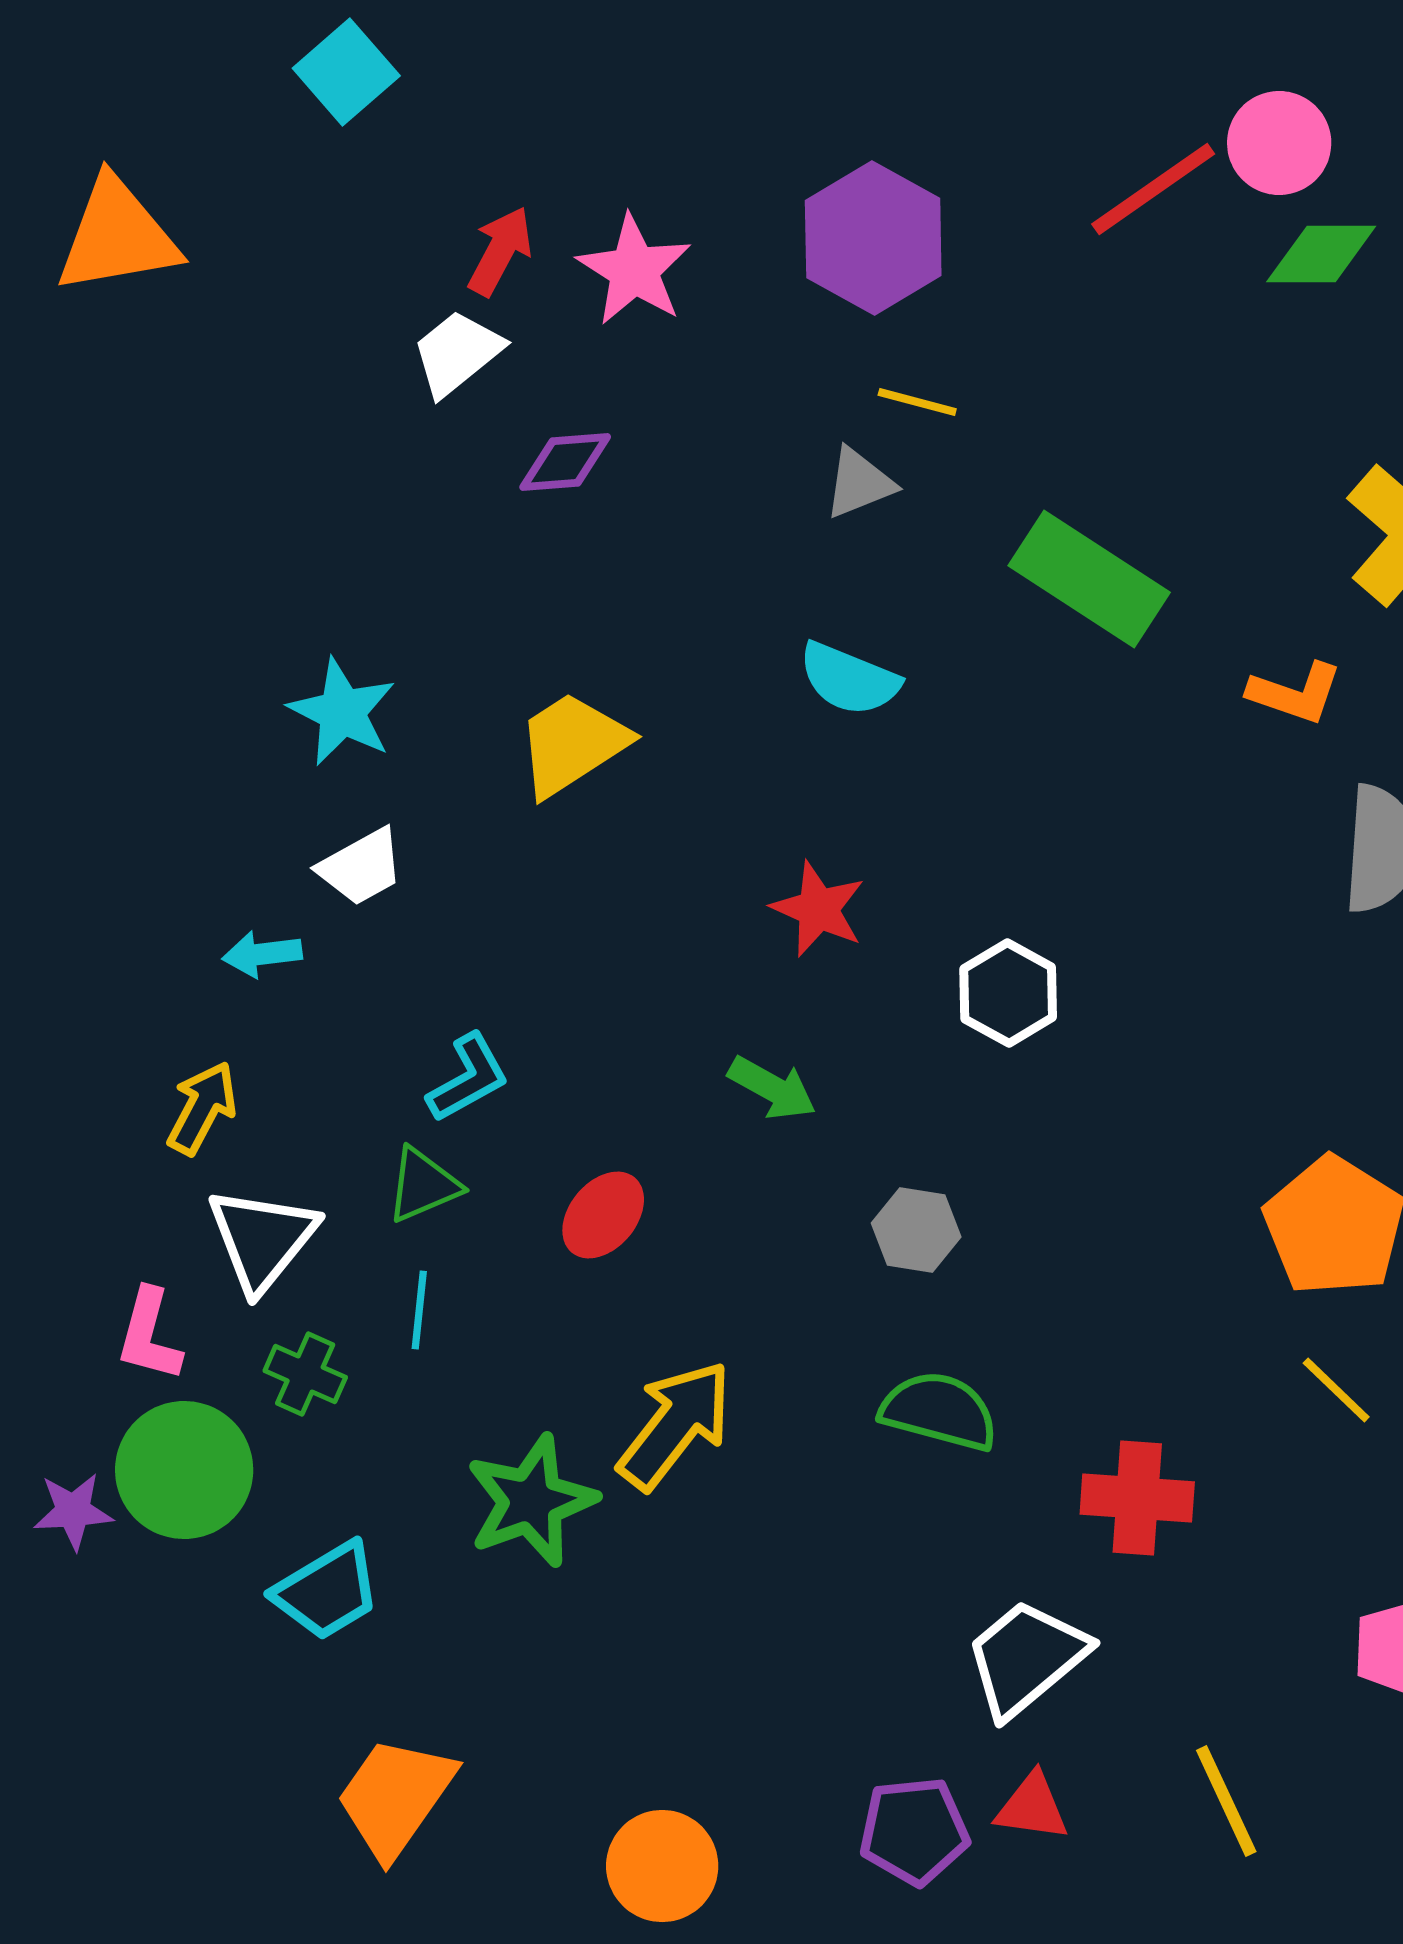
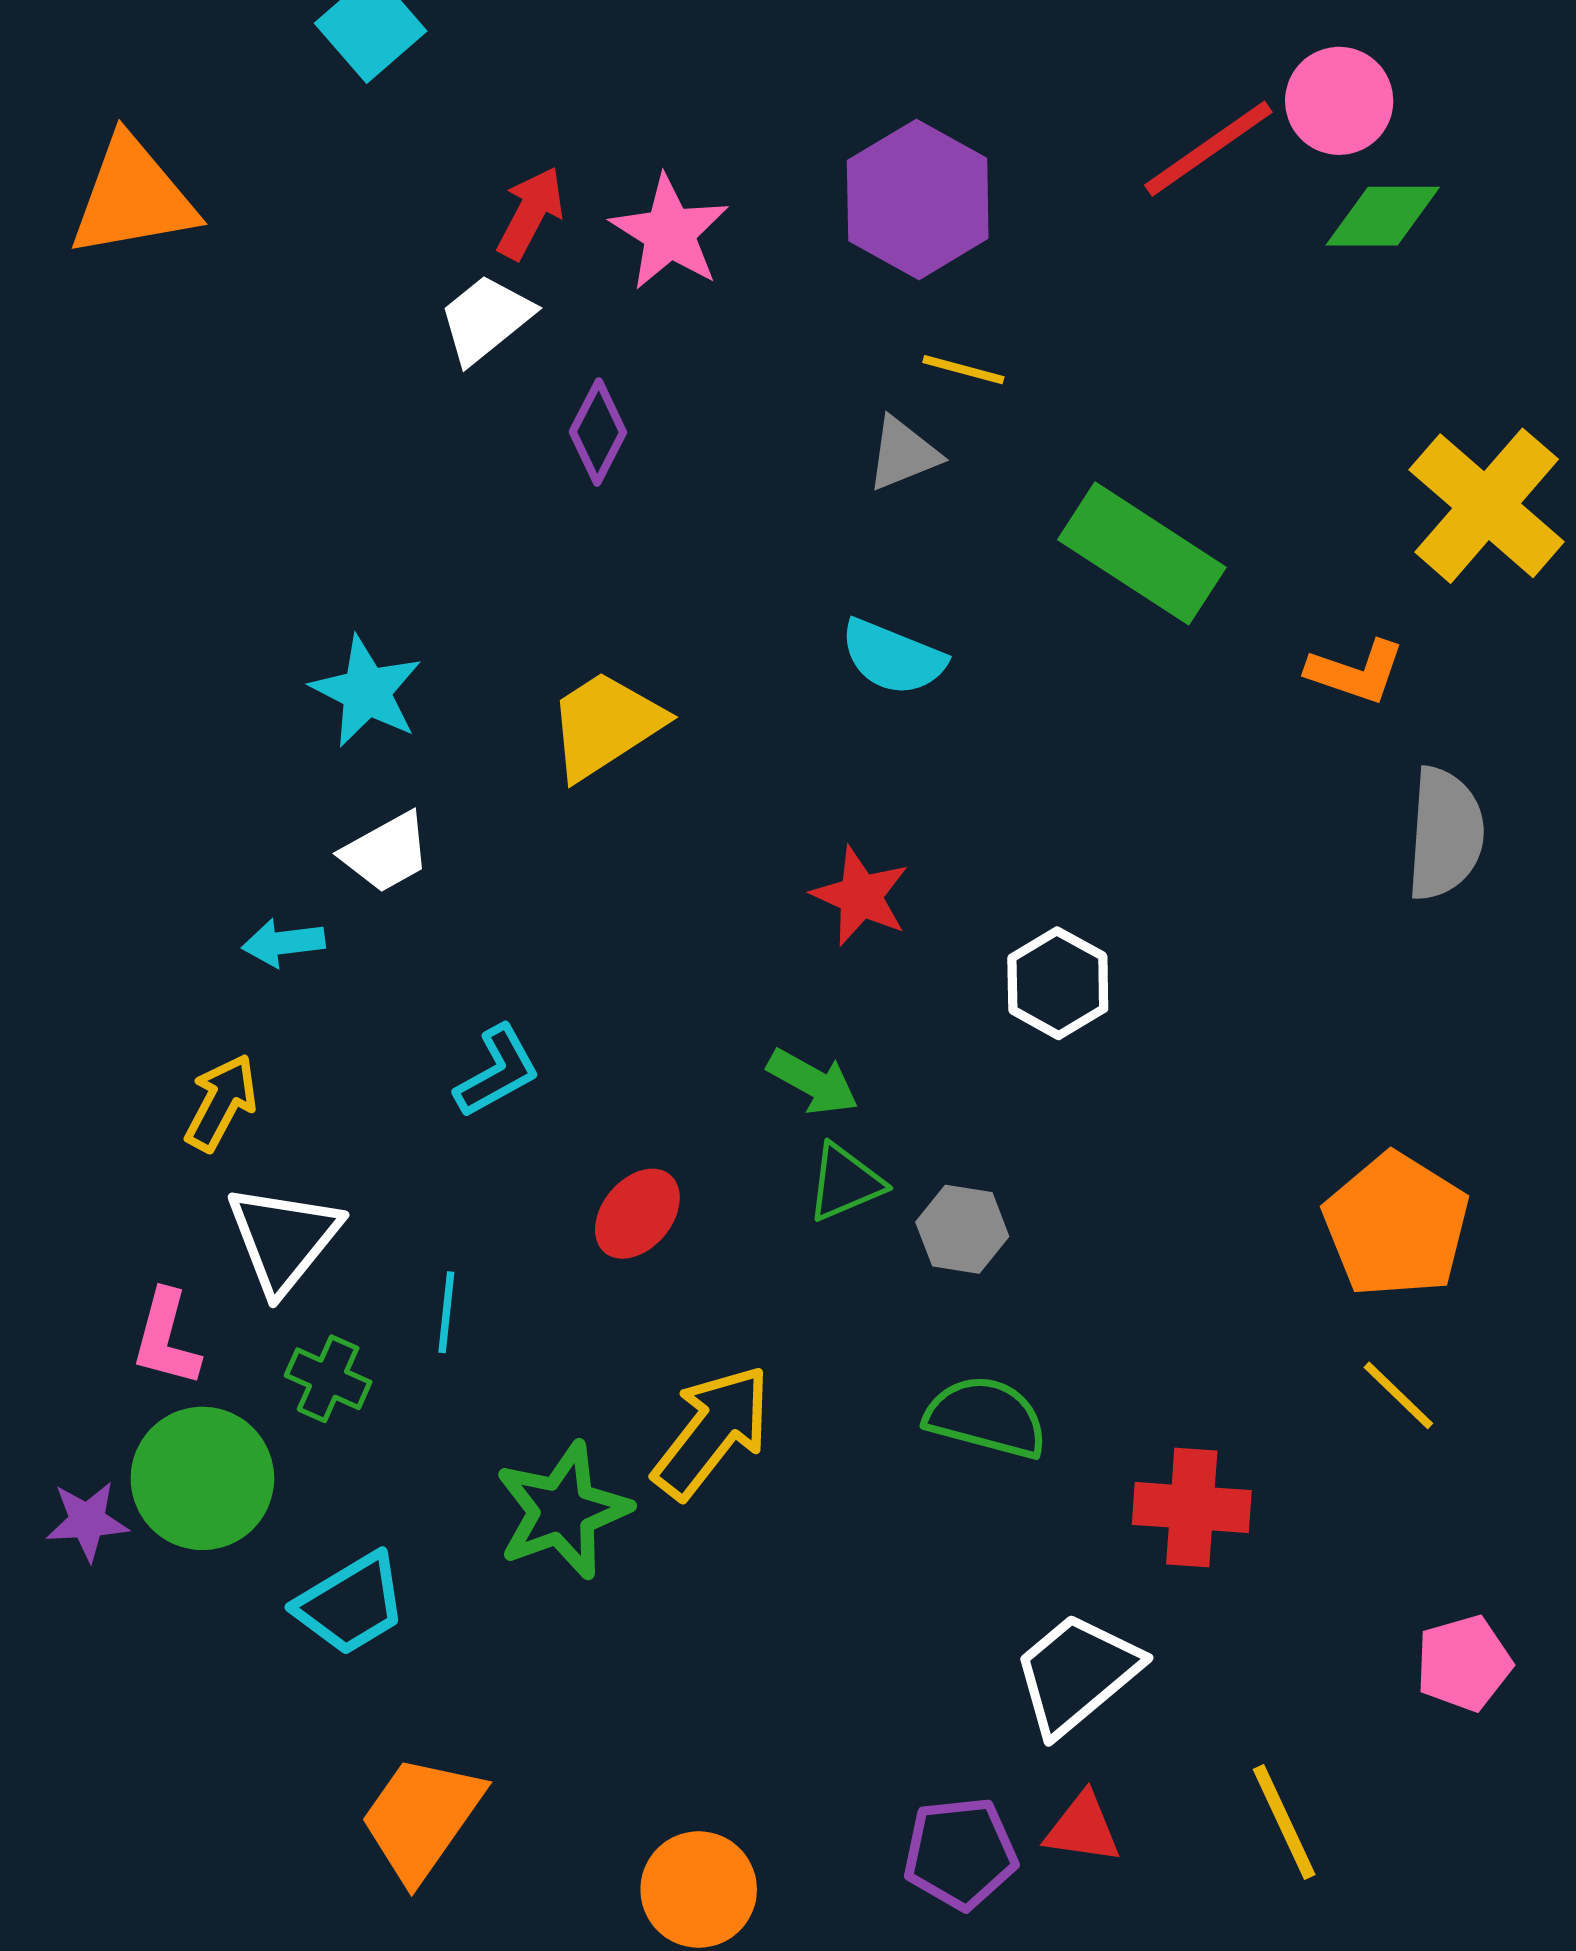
purple diamond: (565, 462) -> (598, 432), turned -58
green triangle: (423, 1185) -> (845, 1183), moved

